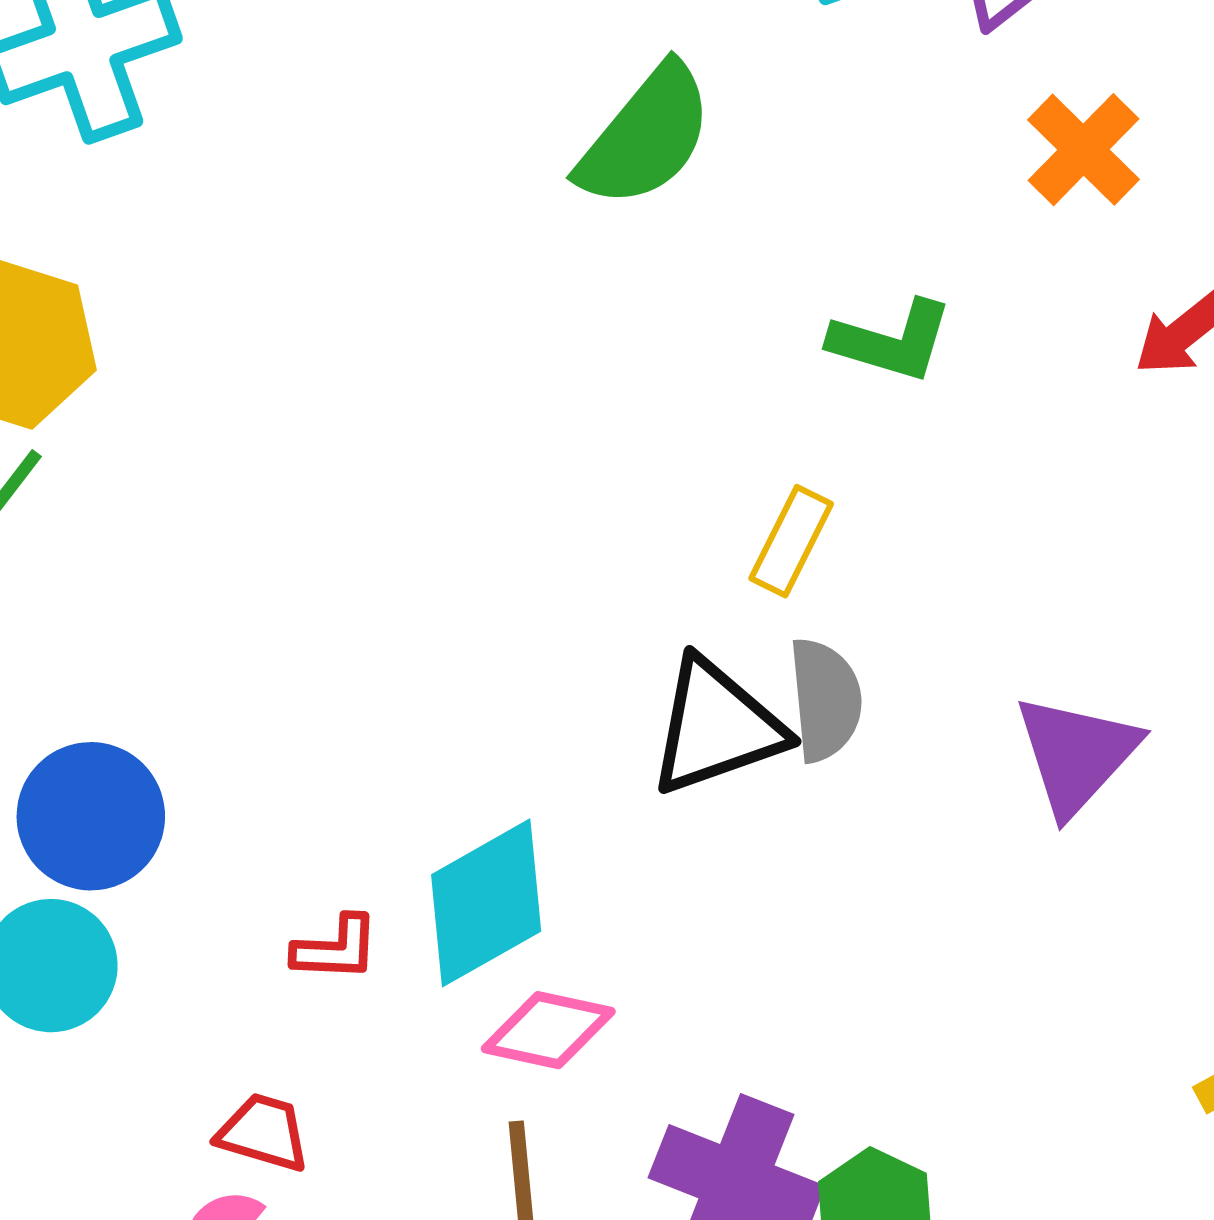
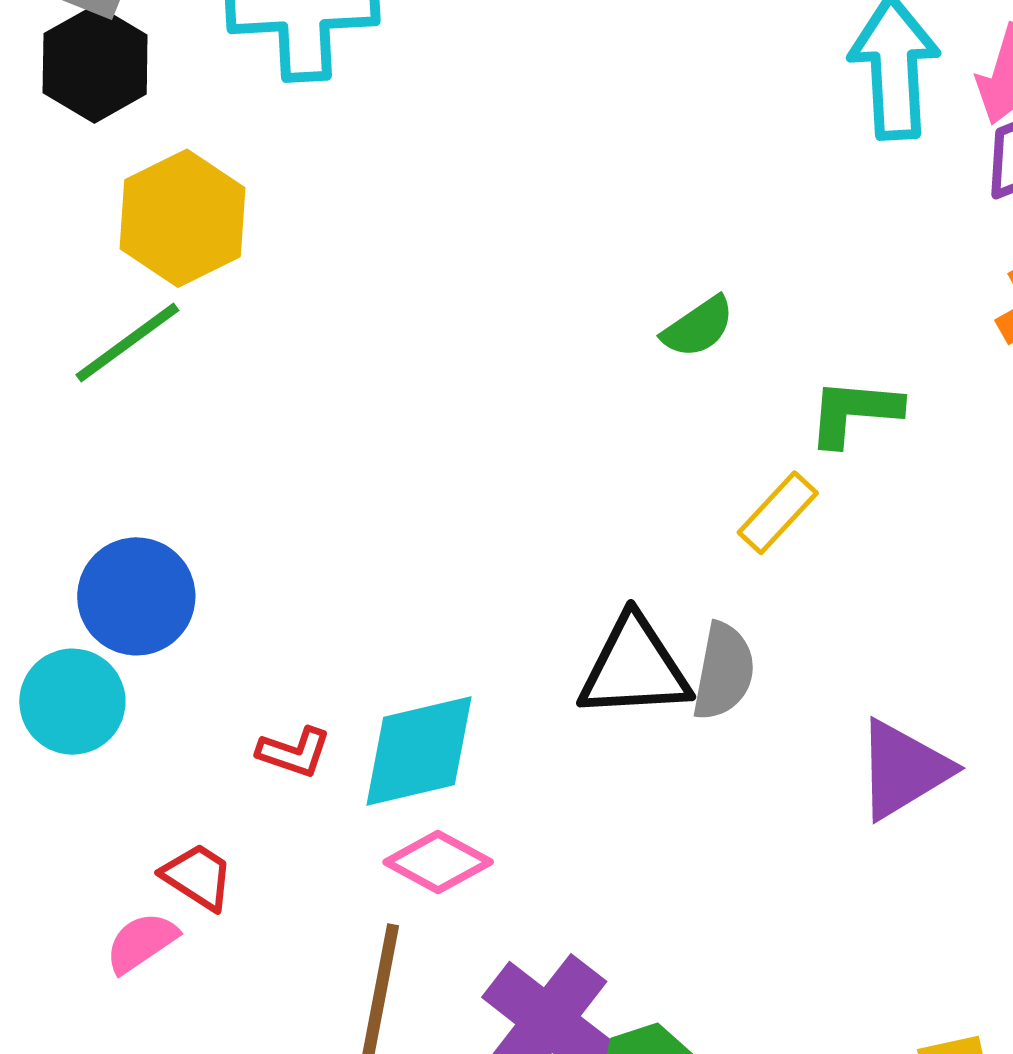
green semicircle: (646, 136) -> (698, 327), moved, size x0.6
green L-shape: (891, 341) -> (854, 412), turned 152
yellow rectangle: (791, 541) -> (778, 513), moved

